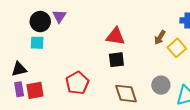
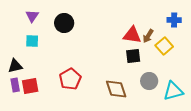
purple triangle: (59, 16) -> (32, 16), moved
black circle: (40, 22) -> (64, 23), moved
red triangle: (115, 36) -> (132, 35), moved
black square: (116, 60) -> (133, 56), moved

